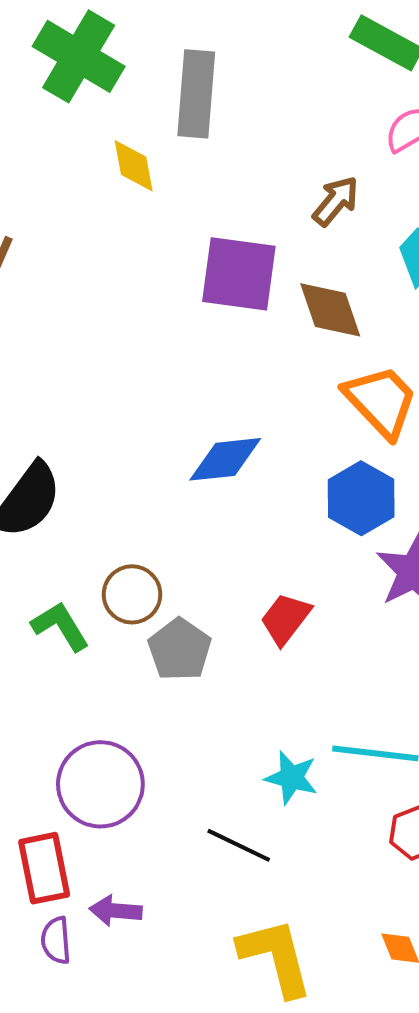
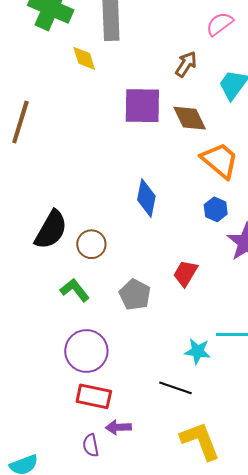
blue diamond: (225, 459) -> (146, 198), turned -66
blue hexagon: (361, 498) -> (216, 209), size x0.7
brown circle: (132, 594) -> (91, 244), moved
purple circle: (100, 784) -> (86, 351), moved
red rectangle: (44, 868) -> (94, 396), moved, turned -60

